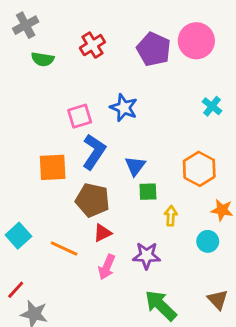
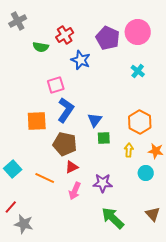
green semicircle: (43, 59) -> (41, 47), moved
cyan cross: (212, 106) -> (138, 71), moved
blue star: (124, 108) -> (81, 60), moved
yellow arrow: (171, 216) -> (129, 150), moved

